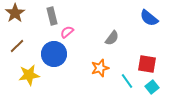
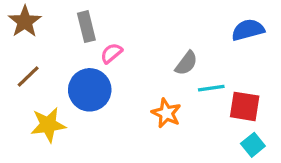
blue semicircle: (149, 18) -> (248, 30), turned 126
orange star: (100, 68) -> (166, 113), turned -30
cyan line: (127, 81) -> (211, 88), moved, turned -63

